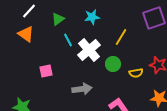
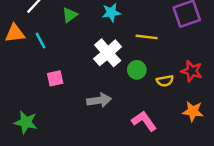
orange triangle: (26, 34) -> (15, 33), moved, turned -42
yellow line: (121, 37) -> (147, 37), turned 66
cyan line: (68, 40) -> (40, 41), moved

